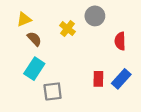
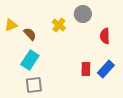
yellow triangle: (24, 19) -> (11, 25), moved
gray square: (53, 91) -> (34, 85), moved

